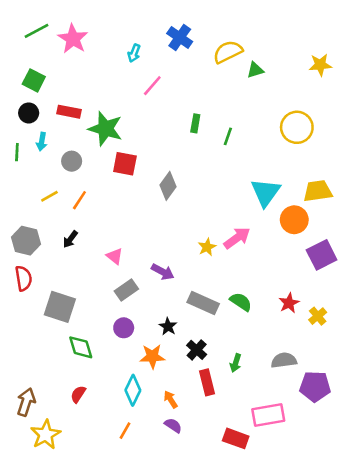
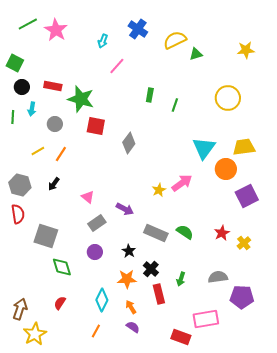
green square: (34, 80) -> (15, 63), moved
orange star: (152, 356) -> (127, 279), moved

